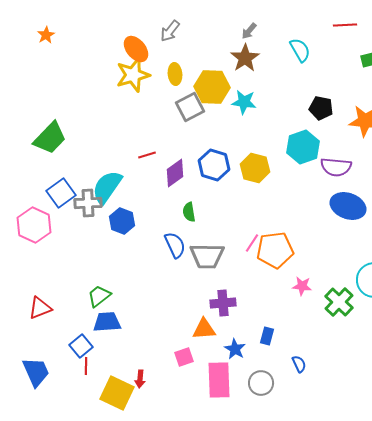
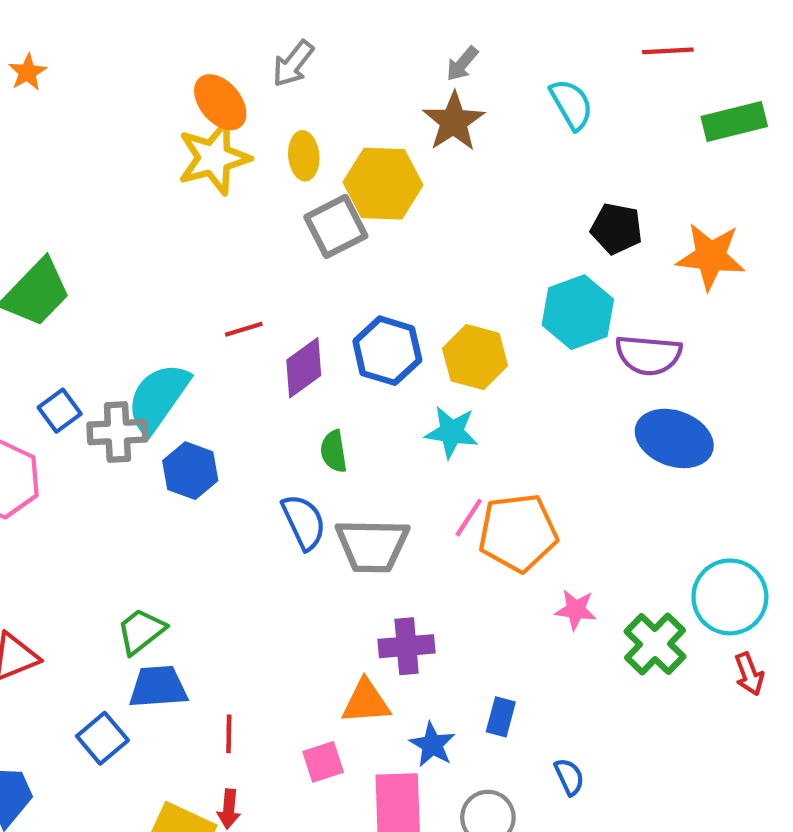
cyan star: (244, 102) -> (452, 432), moved
blue square: (61, 193) -> (60, 411), size x0.7
red line: (86, 366) -> (229, 734), moved

